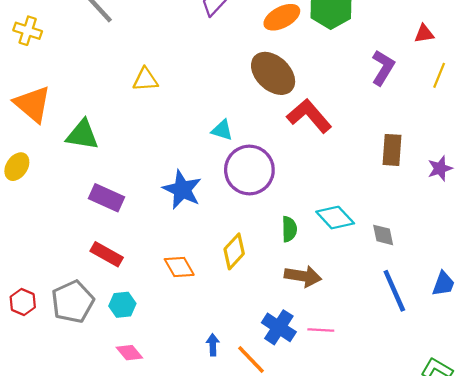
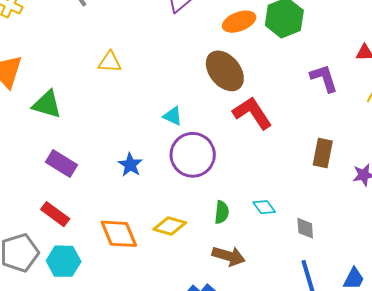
purple L-shape: (383, 68) -> (324, 78), turned -56
blue star: (182, 190) -> (130, 165), size x0.7
cyan diamond: (335, 218) -> (264, 207), size x0.7
yellow diamond: (234, 251) -> (170, 226), turned 56
orange diamond: (179, 267) -> (119, 234), size x1.4
cyan hexagon: (122, 305) -> (64, 261), size x1.4

